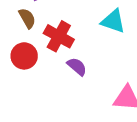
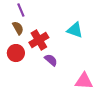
red cross: (59, 36) -> (39, 40), turned 30

